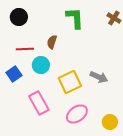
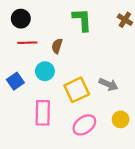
red line: (25, 49) -> (27, 43), moved
pink rectangle: (39, 103) -> (43, 113), turned 30
yellow circle: (110, 122) -> (121, 119), moved

